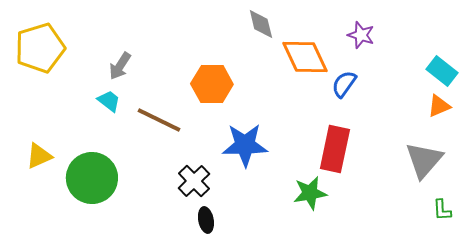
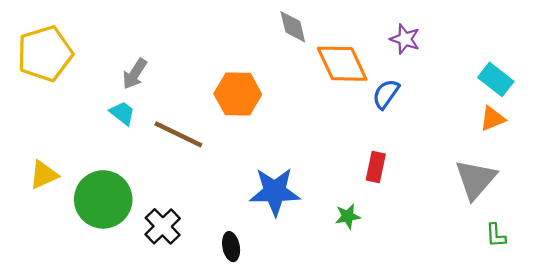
blue star: (245, 145) -> (275, 192), moved
red rectangle: (335, 149) -> (376, 167), size x0.6
black cross: (194, 181) -> (163, 226), moved
green star: (310, 193) -> (348, 216), size x0.7

